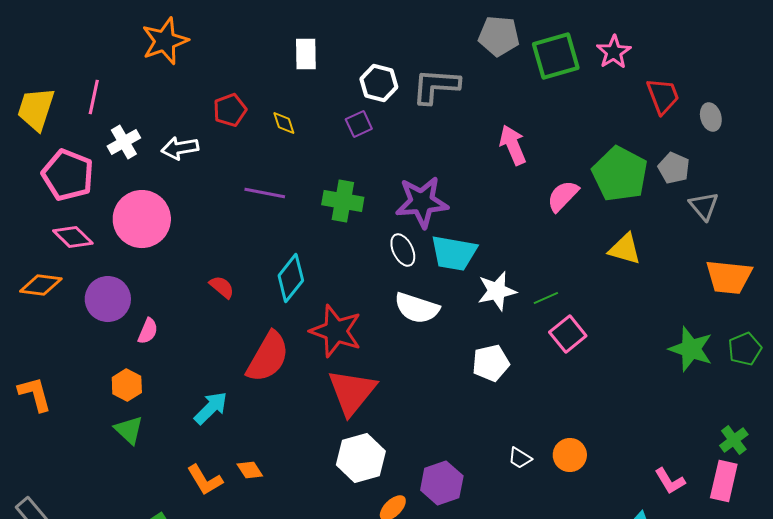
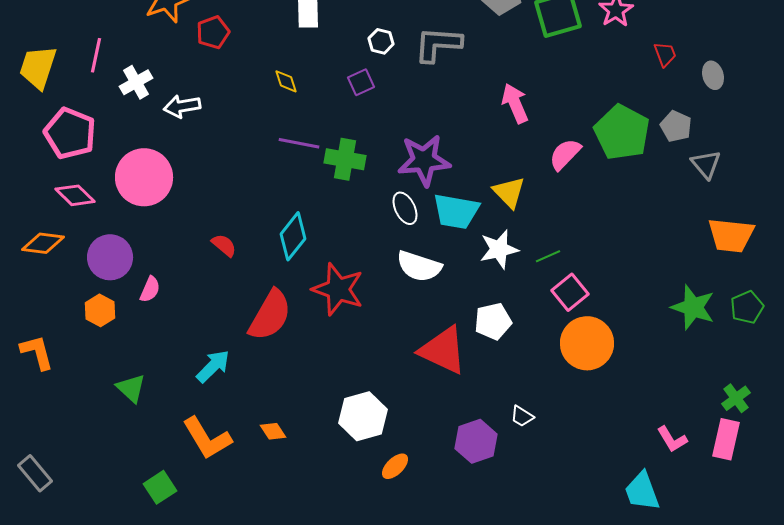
white hexagon: (379, 83) -> (381, 41), size x0.7
red trapezoid: (663, 96) -> (665, 54), size x0.7
red pentagon: (230, 110) -> (213, 32), moved
white cross: (124, 142) -> (136, 82), moved
purple line: (265, 193) -> (299, 143), moved
yellow triangle: (625, 249) -> (509, 192), moved, turned 30
orange hexagon: (127, 385) -> (100, 310), moved
red triangle: (352, 392) -> (443, 350), moved, turned -44
orange circle: (570, 455) -> (587, 343), moved, size x1.6
orange diamond: (250, 470) -> (273, 431), moved
orange L-shape: (205, 480) -> (207, 438), size x1.4
purple hexagon: (442, 483) -> (476, 441), moved

